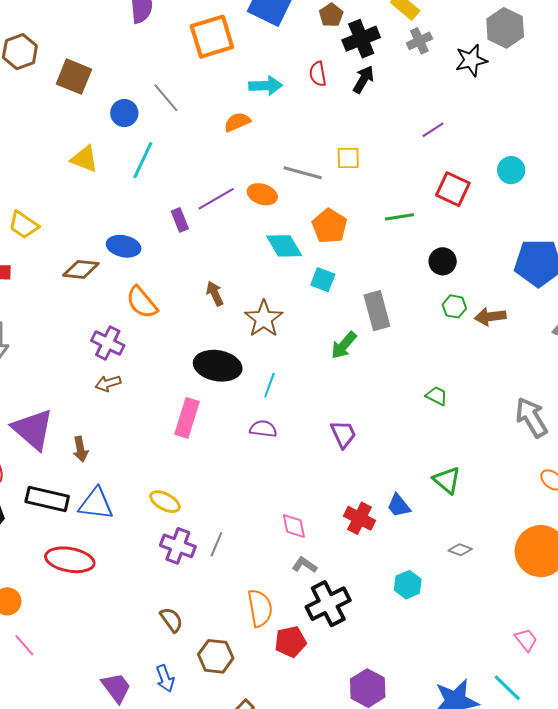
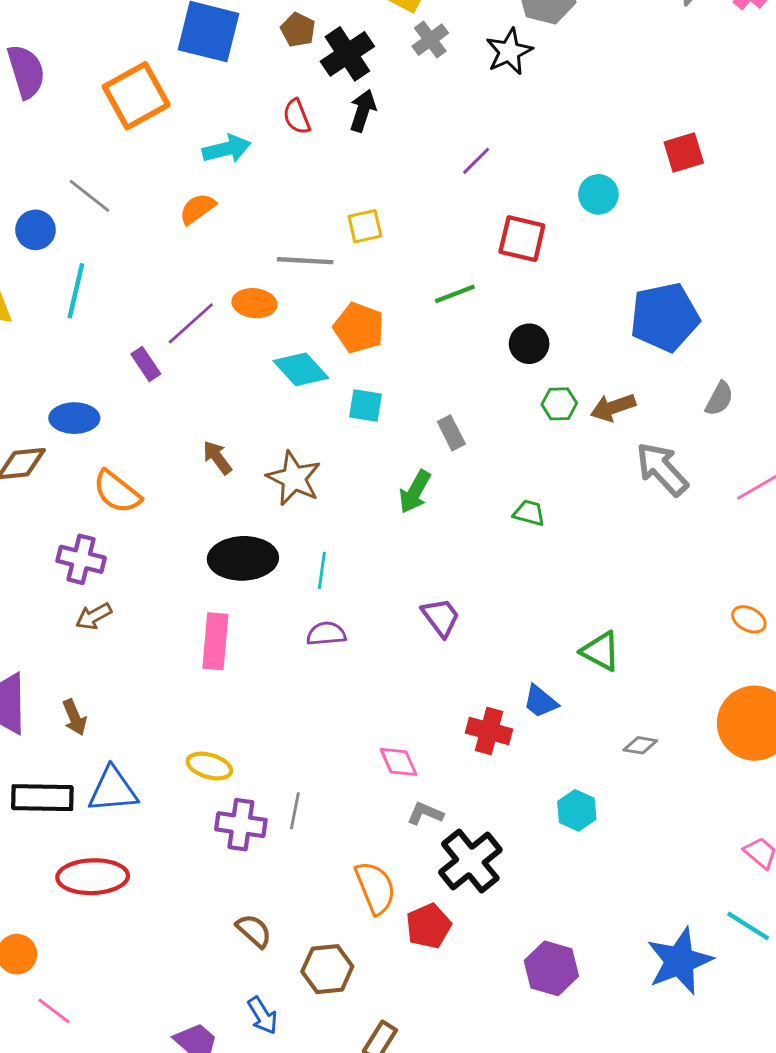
gray rectangle: (377, 311) -> (451, 433), size x0.6
green trapezoid: (437, 396) -> (529, 513), moved
gray arrow: (531, 417) -> (662, 469), moved

